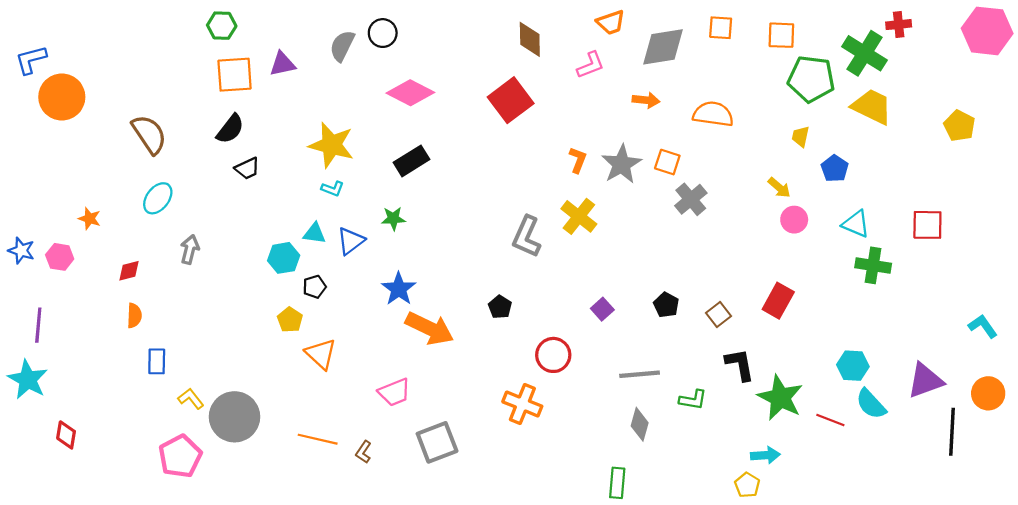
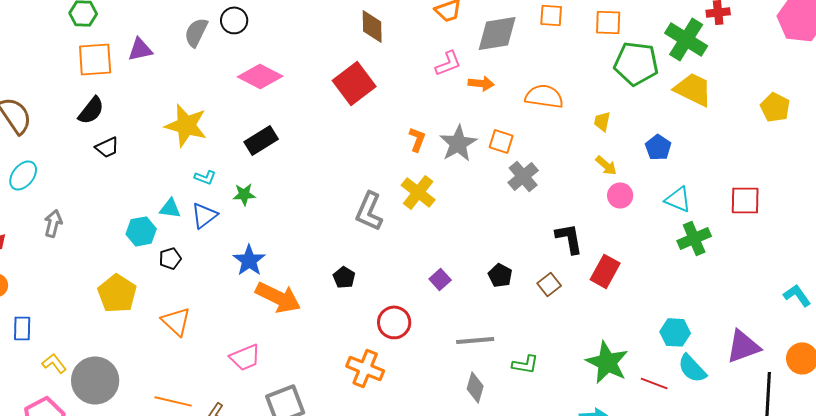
pink L-shape: (591, 65) -> (448, 63), moved
yellow trapezoid: (801, 136) -> (602, 121), moved
cyan L-shape: (333, 189) -> (205, 177), moved
green cross: (873, 265) -> (694, 238), turned -32
yellow pentagon: (290, 320) -> (117, 293), moved, size x1.6
black L-shape: (740, 365) -> (569, 238), moved

